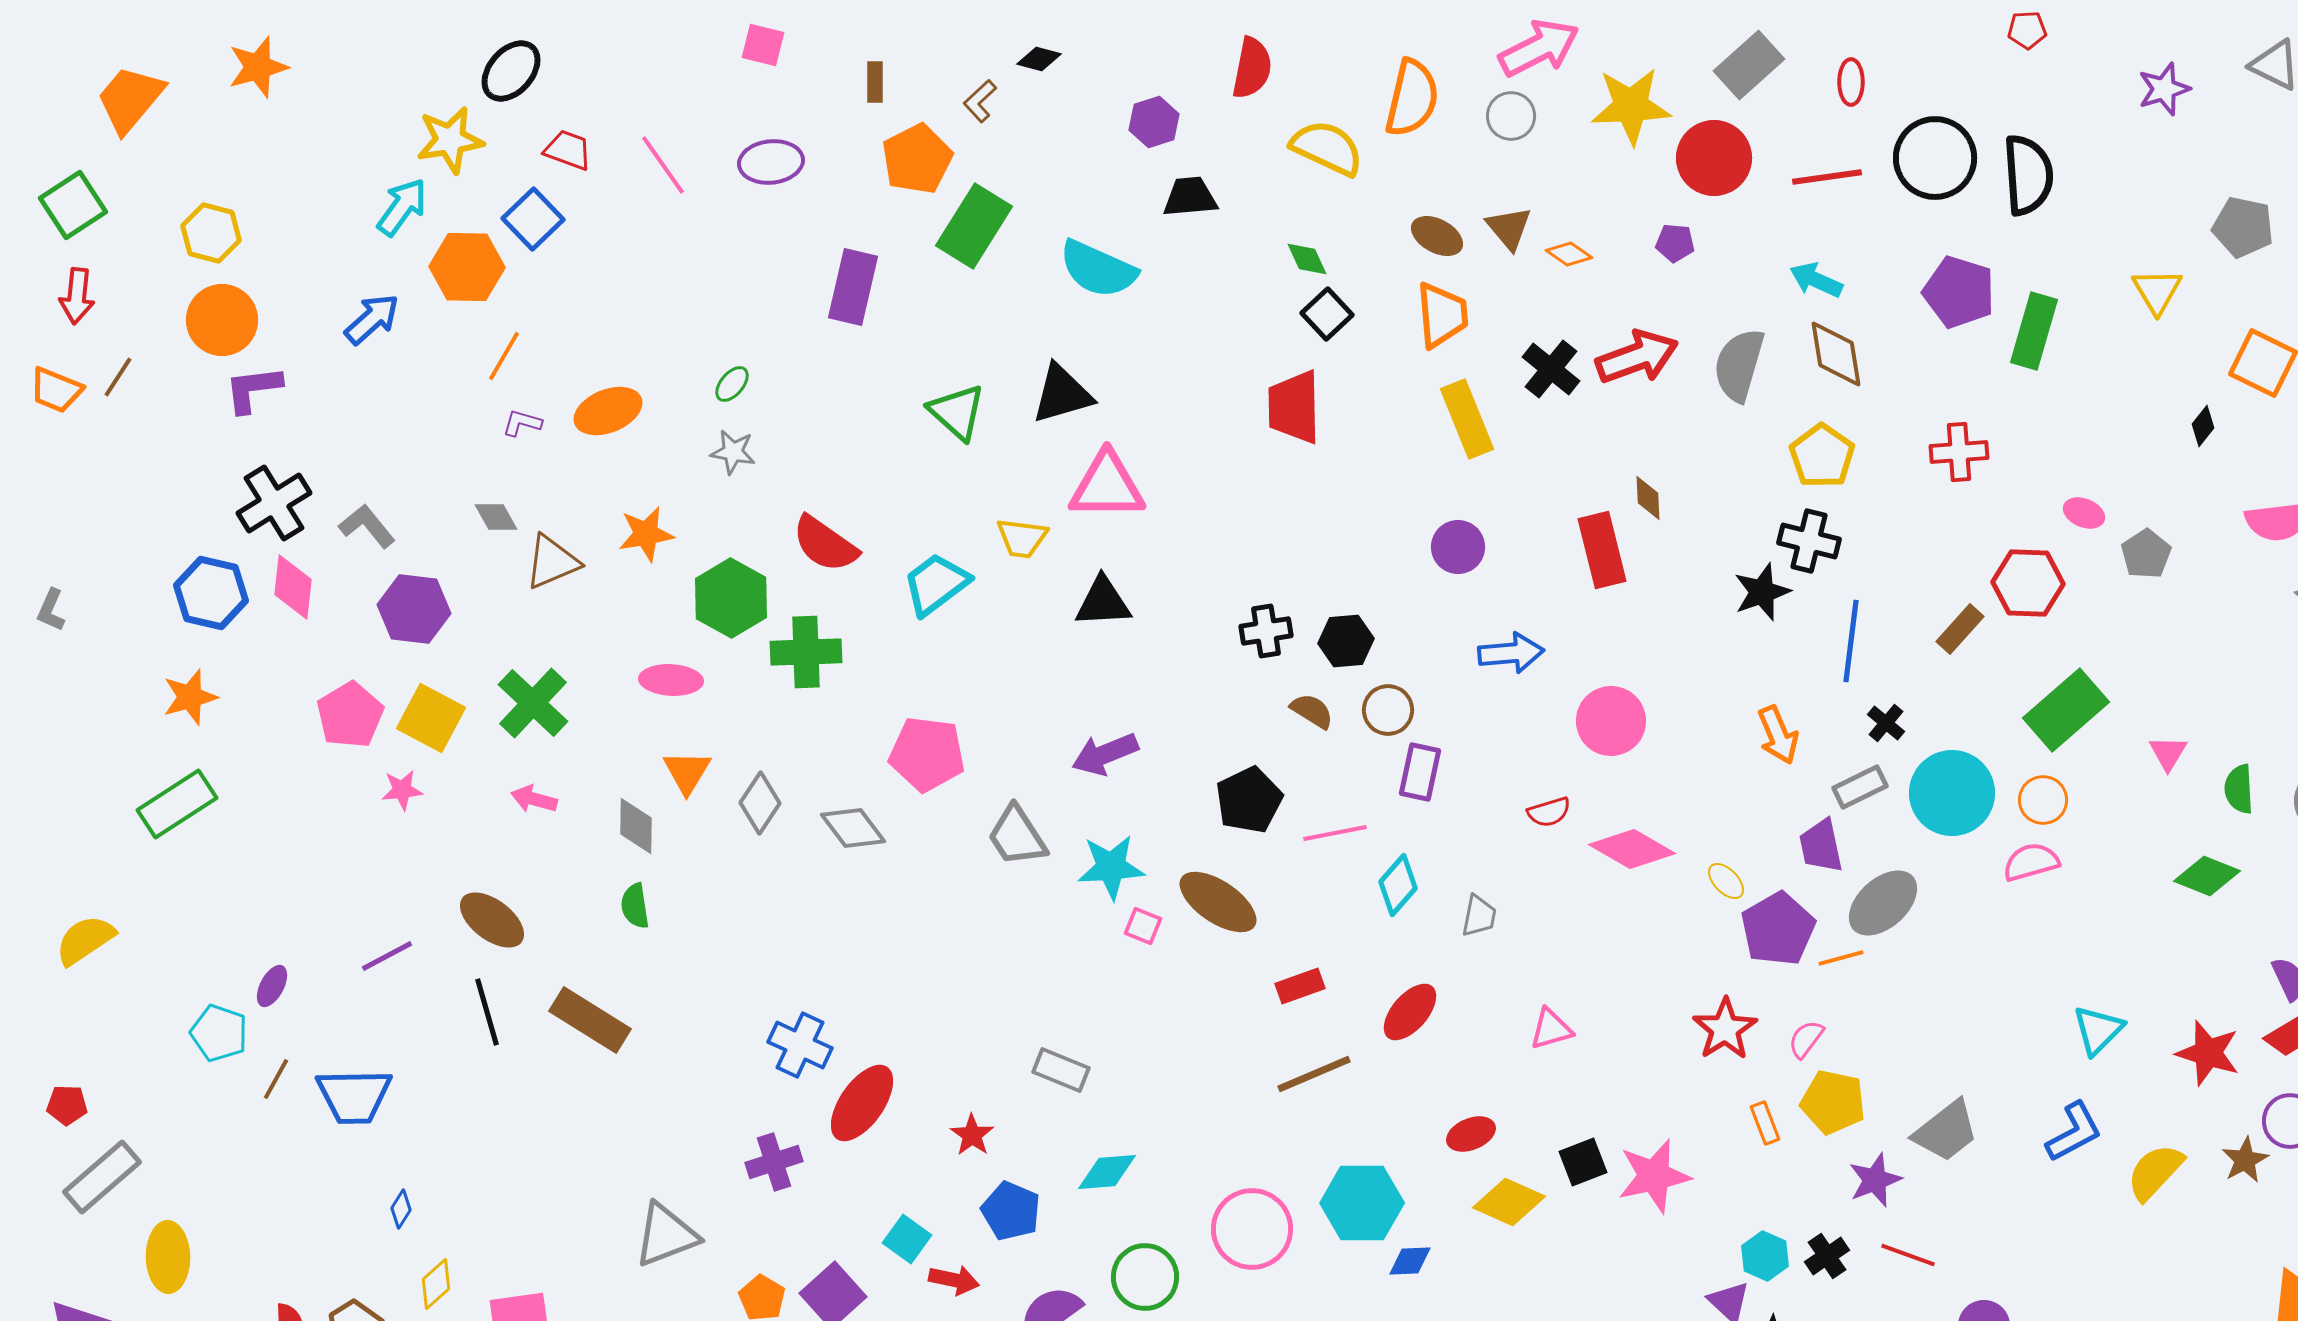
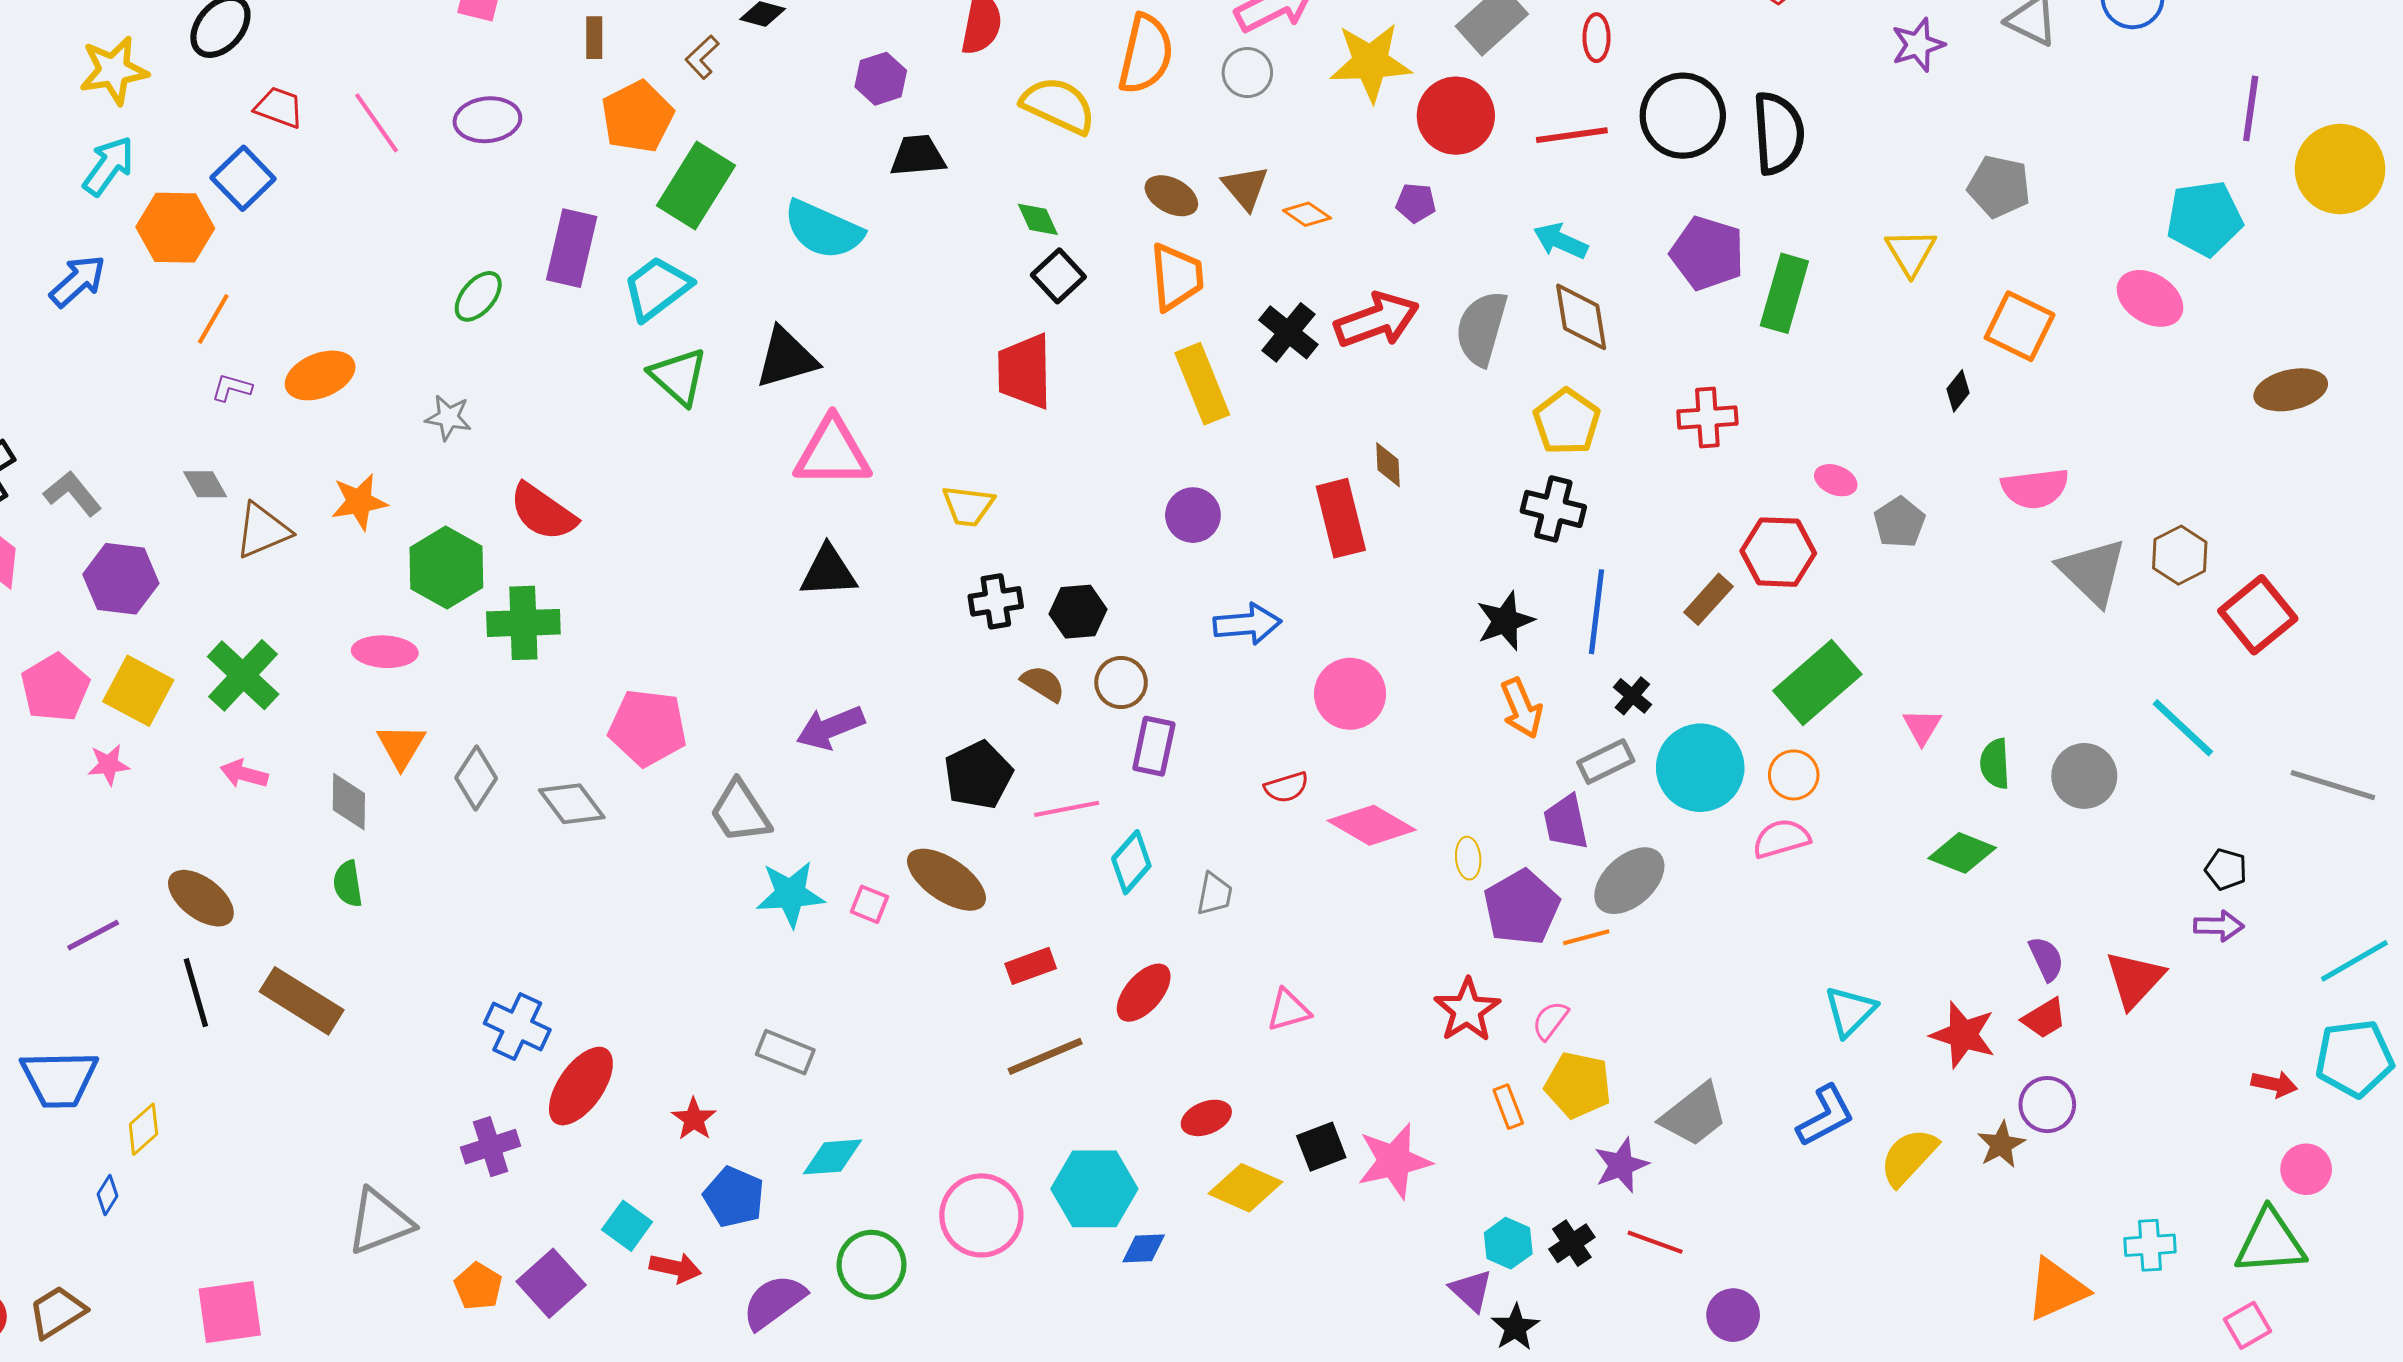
yellow star: (450, 140) -> (114, 70), moved
green ellipse: (732, 384) -> (478, 296), moved, size x1.4
yellow trapezoid: (1022, 538) -> (968, 506), moved
cyan trapezoid: (936, 584) -> (657, 288), moved
black star: (1762, 592) -> (1505, 621), moved
cyan star: (1111, 867) -> (790, 894), moved
yellow ellipse: (1726, 881) -> (1468, 858), turned 39
yellow diamond: (436, 1284) -> (143, 1129), moved

